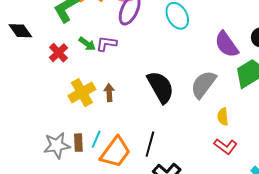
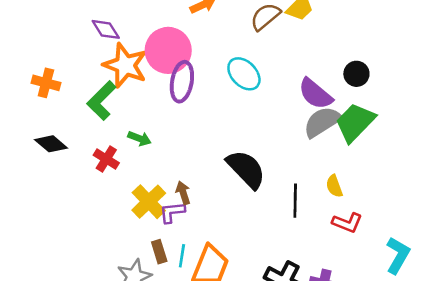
purple L-shape: (106, 44) -> (172, 212), moved
gray semicircle: (203, 84) -> (322, 122), moved, turned 36
brown rectangle: (78, 143) -> (159, 252), moved
black line: (150, 144) -> (295, 201), moved

